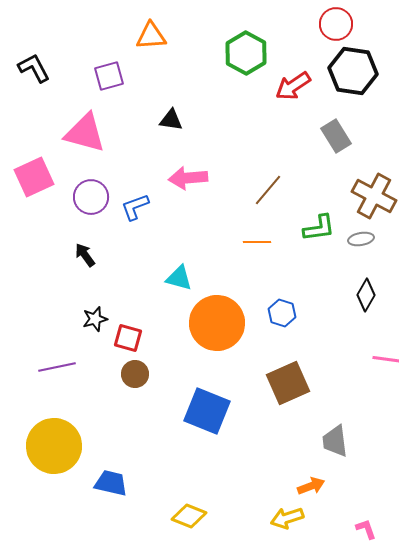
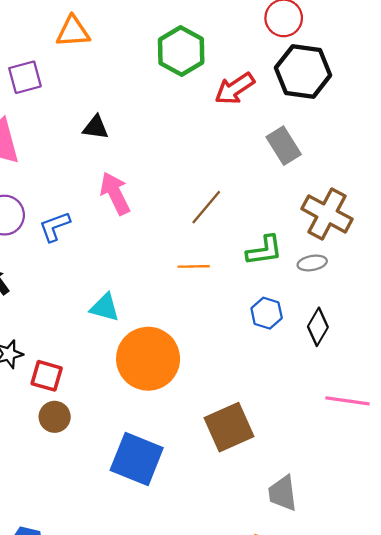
pink arrow: (188, 178) -> (115, 193), turned 69
blue hexagon: (282, 313) -> (267, 313), moved

